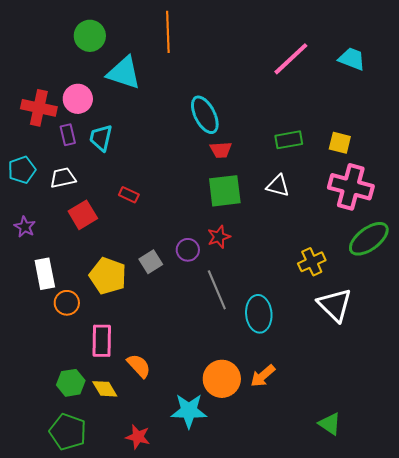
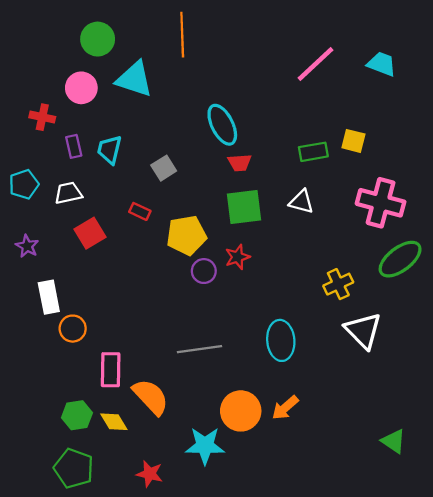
pink circle: (78, 99) -> (81, 88), moved
red cross: (39, 108) -> (42, 117), size x0.7
yellow square: (340, 143) -> (353, 141), moved
gray square: (151, 262) -> (164, 168), moved
yellow pentagon: (108, 276) -> (186, 235), moved, turned -30
gray line: (217, 290) -> (199, 349), moved, turned -75
orange semicircle: (139, 366) -> (151, 397), size x1.4
green triangle: (330, 424) -> (394, 441), moved

